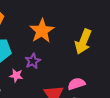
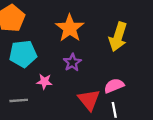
purple star: (33, 61) -> (72, 62), moved

